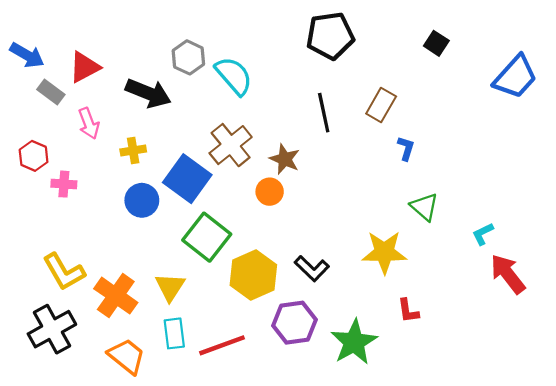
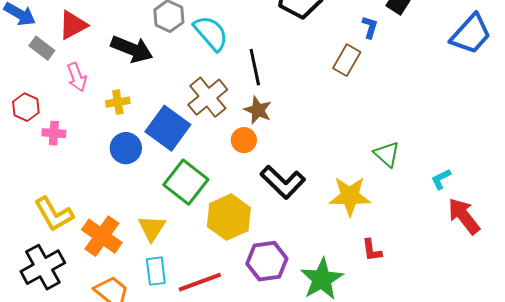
black line: (324, 113) -> (255, 67), moved
blue L-shape: (406, 148) -> (370, 27), moved
black L-shape: (312, 268) -> (283, 182), moved, size x1.4

